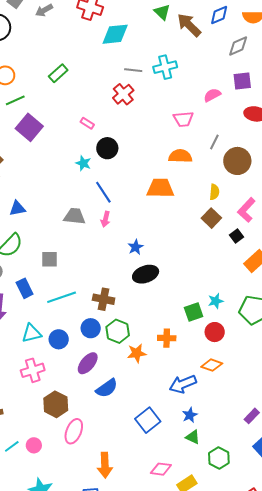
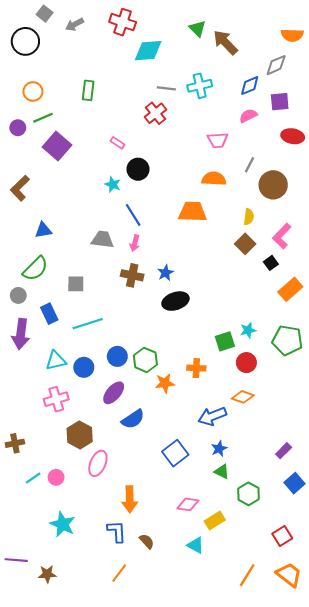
blue diamond: (219, 15) -> (250, 86), moved
green rectangle: (58, 73) -> (88, 90), turned -42
brown cross: (104, 299) -> (132, 275), moved

